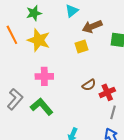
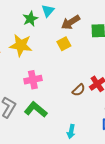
green star: (34, 13) -> (30, 19), moved
brown semicircle: (89, 85) -> (79, 90), moved

